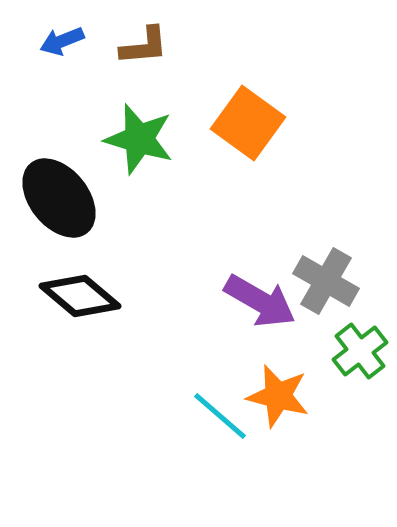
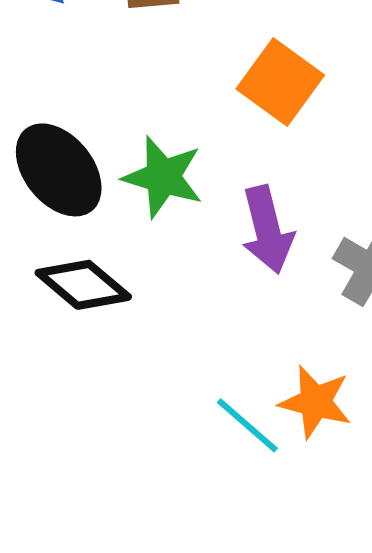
green star: (139, 139) -> (163, 177), moved
purple arrow: (260, 301) -> (267, 230), moved, turned 46

